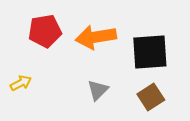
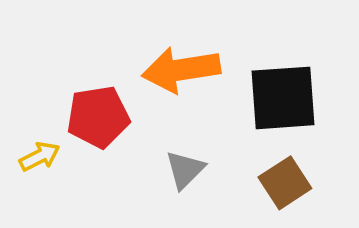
red pentagon: (45, 31) -> (98, 117), moved

